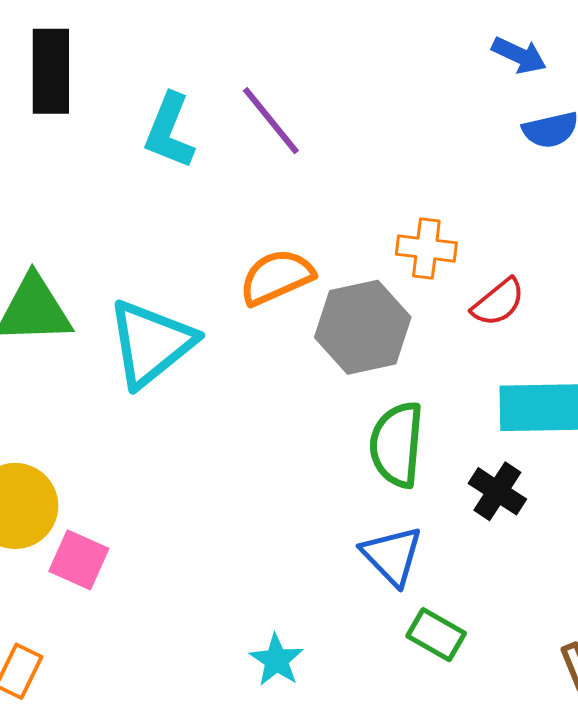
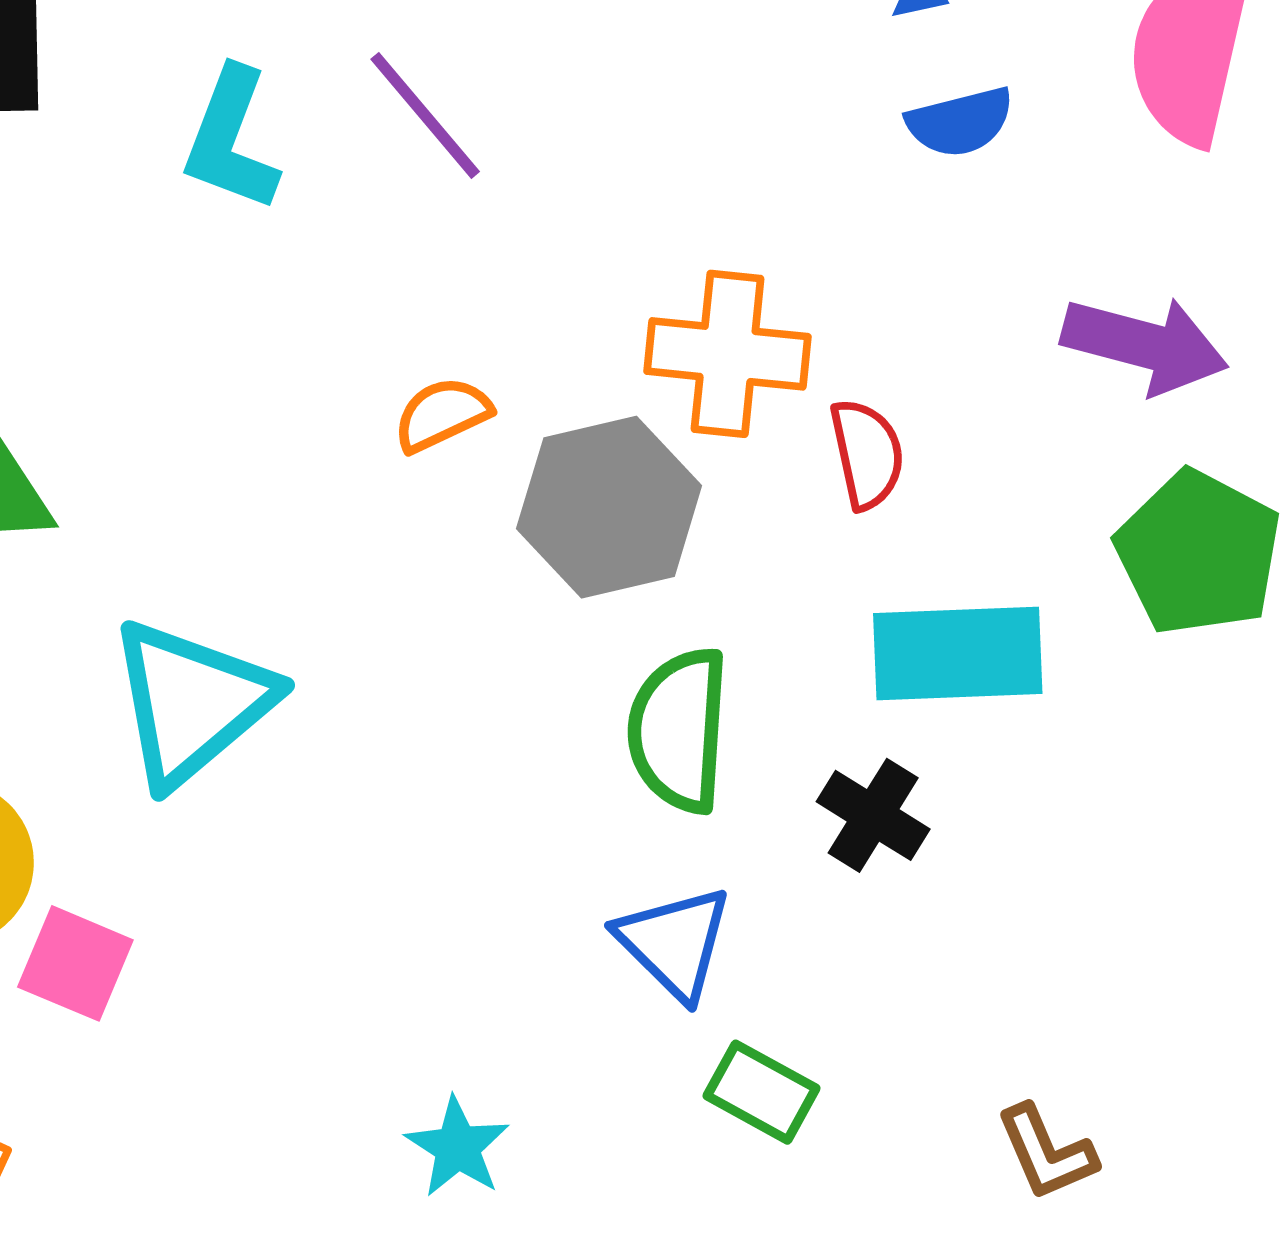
orange cross: (426, 249) -> (728, 354), size x1.4
orange semicircle: (277, 277) -> (442, 414), size x0.7
red semicircle: (498, 302) -> (867, 454), turned -62
cyan triangle: (151, 343) -> (191, 702), moved

